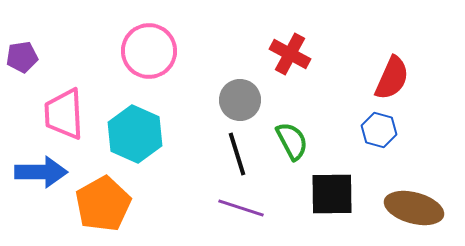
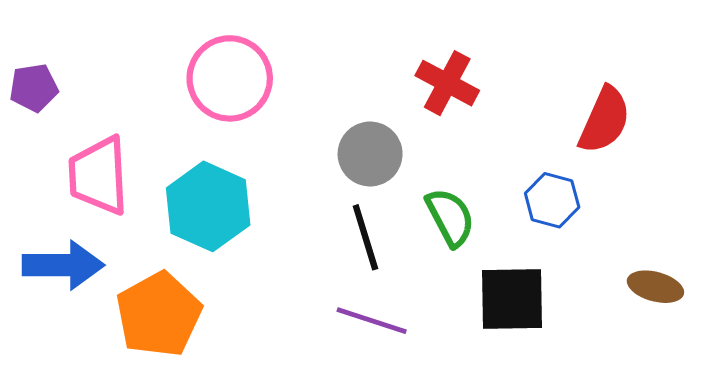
blue hexagon: (379, 130) -> (552, 200), moved
brown ellipse: (414, 208) -> (655, 287), moved, size x0.6

